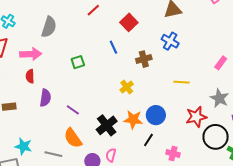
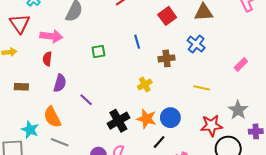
red square: (129, 22) -> (167, 16), moved
pink rectangle: (221, 63) -> (241, 64), moved
orange semicircle: (73, 138) -> (52, 117), moved

